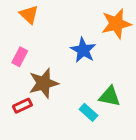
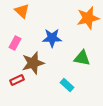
blue star: (83, 50) -> (52, 38), moved, turned -30
green triangle: (110, 96) -> (82, 58), moved

